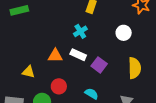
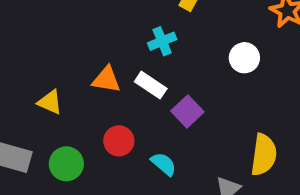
yellow semicircle: (135, 68) -> (264, 155), moved
red circle: (59, 86) -> (119, 141), moved

